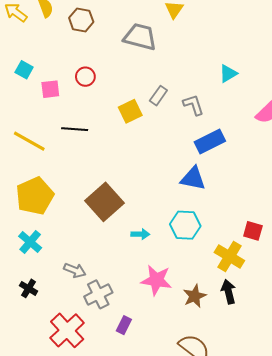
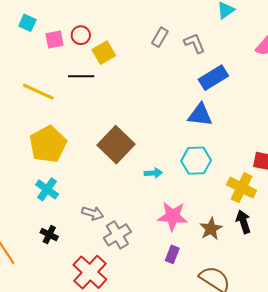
red circle: (85, 77) -> (81, 35), moved
yellow square: (130, 111) -> (104, 53), moved
purple rectangle: (124, 325) -> (172, 254), moved

